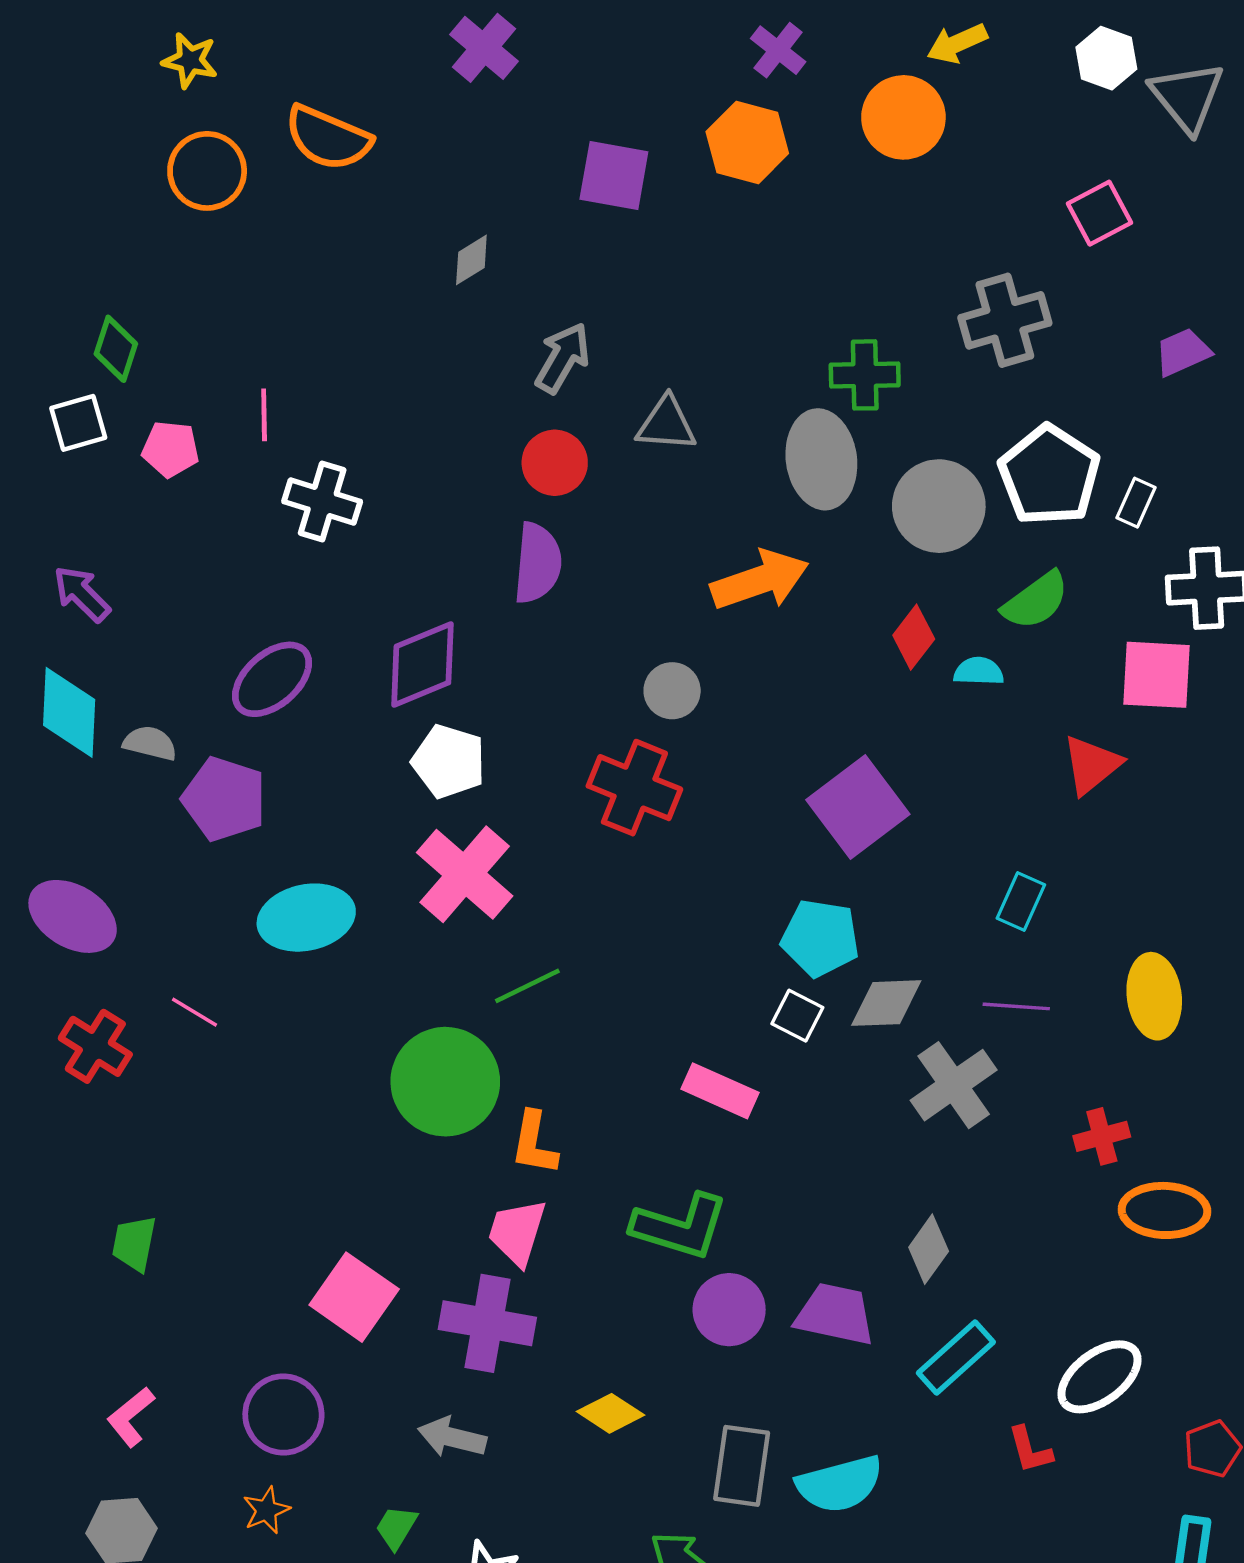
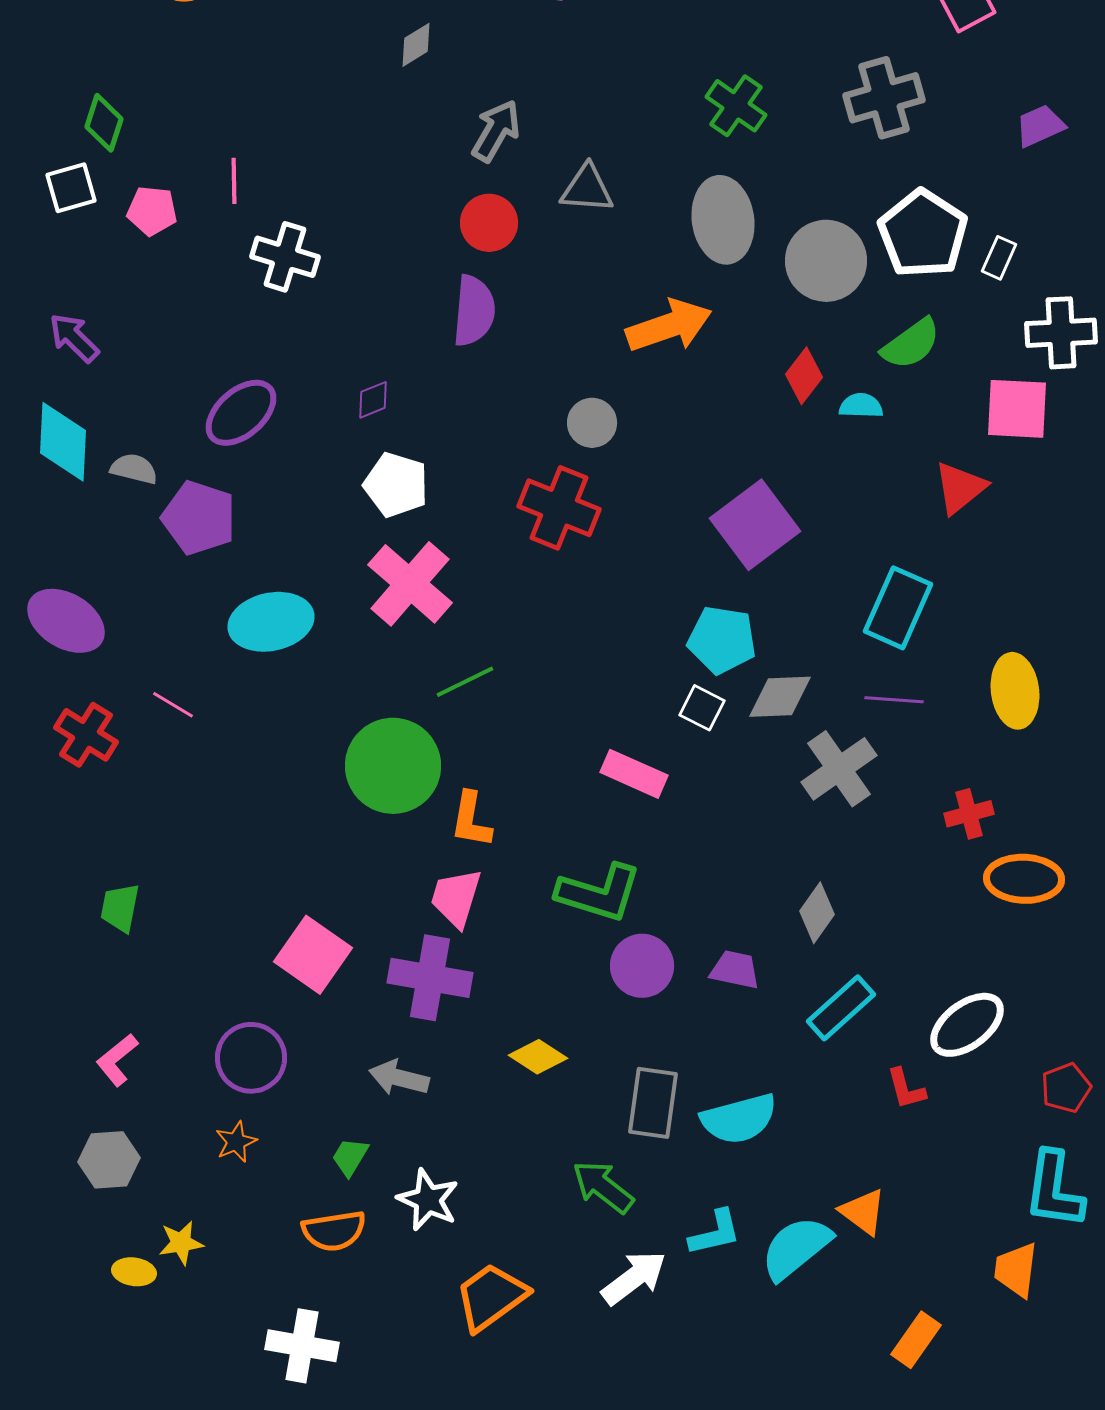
green cross: (865, 375) -> (736, 106), moved, turned 36
purple diamond: (422, 664) -> (373, 400), size x0.5
cyan rectangle: (1021, 902) -> (898, 608), size x1.6
purple trapezoid: (835, 1314) -> (735, 970), size x0.7

